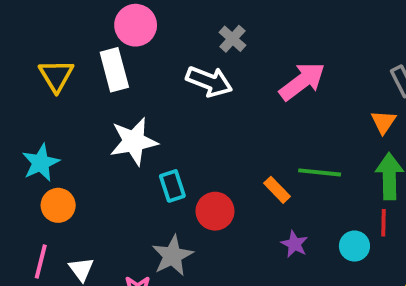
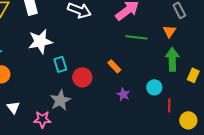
green line: (320, 172) -> (136, 37), moved
red line: (384, 223) -> (169, 105), moved
cyan circle: (354, 246) -> (154, 87), moved

